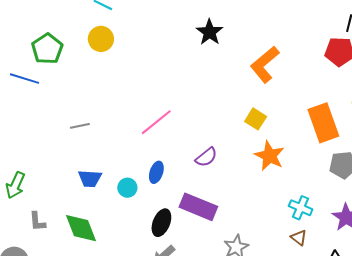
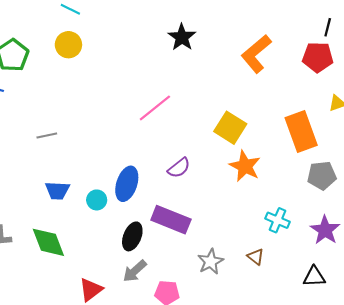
orange L-shape: (265, 64) -> (256, 54), moved
yellow square: (256, 119) -> (230, 128), size x1.4
pink line: (156, 122) -> (155, 108), moved
blue ellipse: (156, 172) -> (127, 184), size x1.5
brown triangle: (299, 238) -> (256, 257), moved

